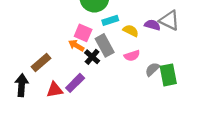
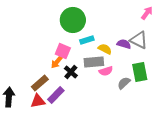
orange arrow: (76, 45) -> (57, 62), turned -80
gray rectangle: (105, 45) -> (94, 62), moved, turned -66
brown rectangle: (41, 62) -> (40, 83), moved
green rectangle: (168, 75) -> (140, 72), moved

